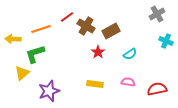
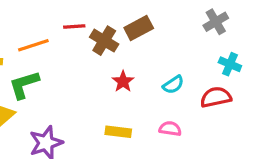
red line: (67, 17) -> (74, 26), turned 32
brown rectangle: (111, 31) -> (139, 28), moved
red semicircle: (157, 89) -> (216, 97), moved

